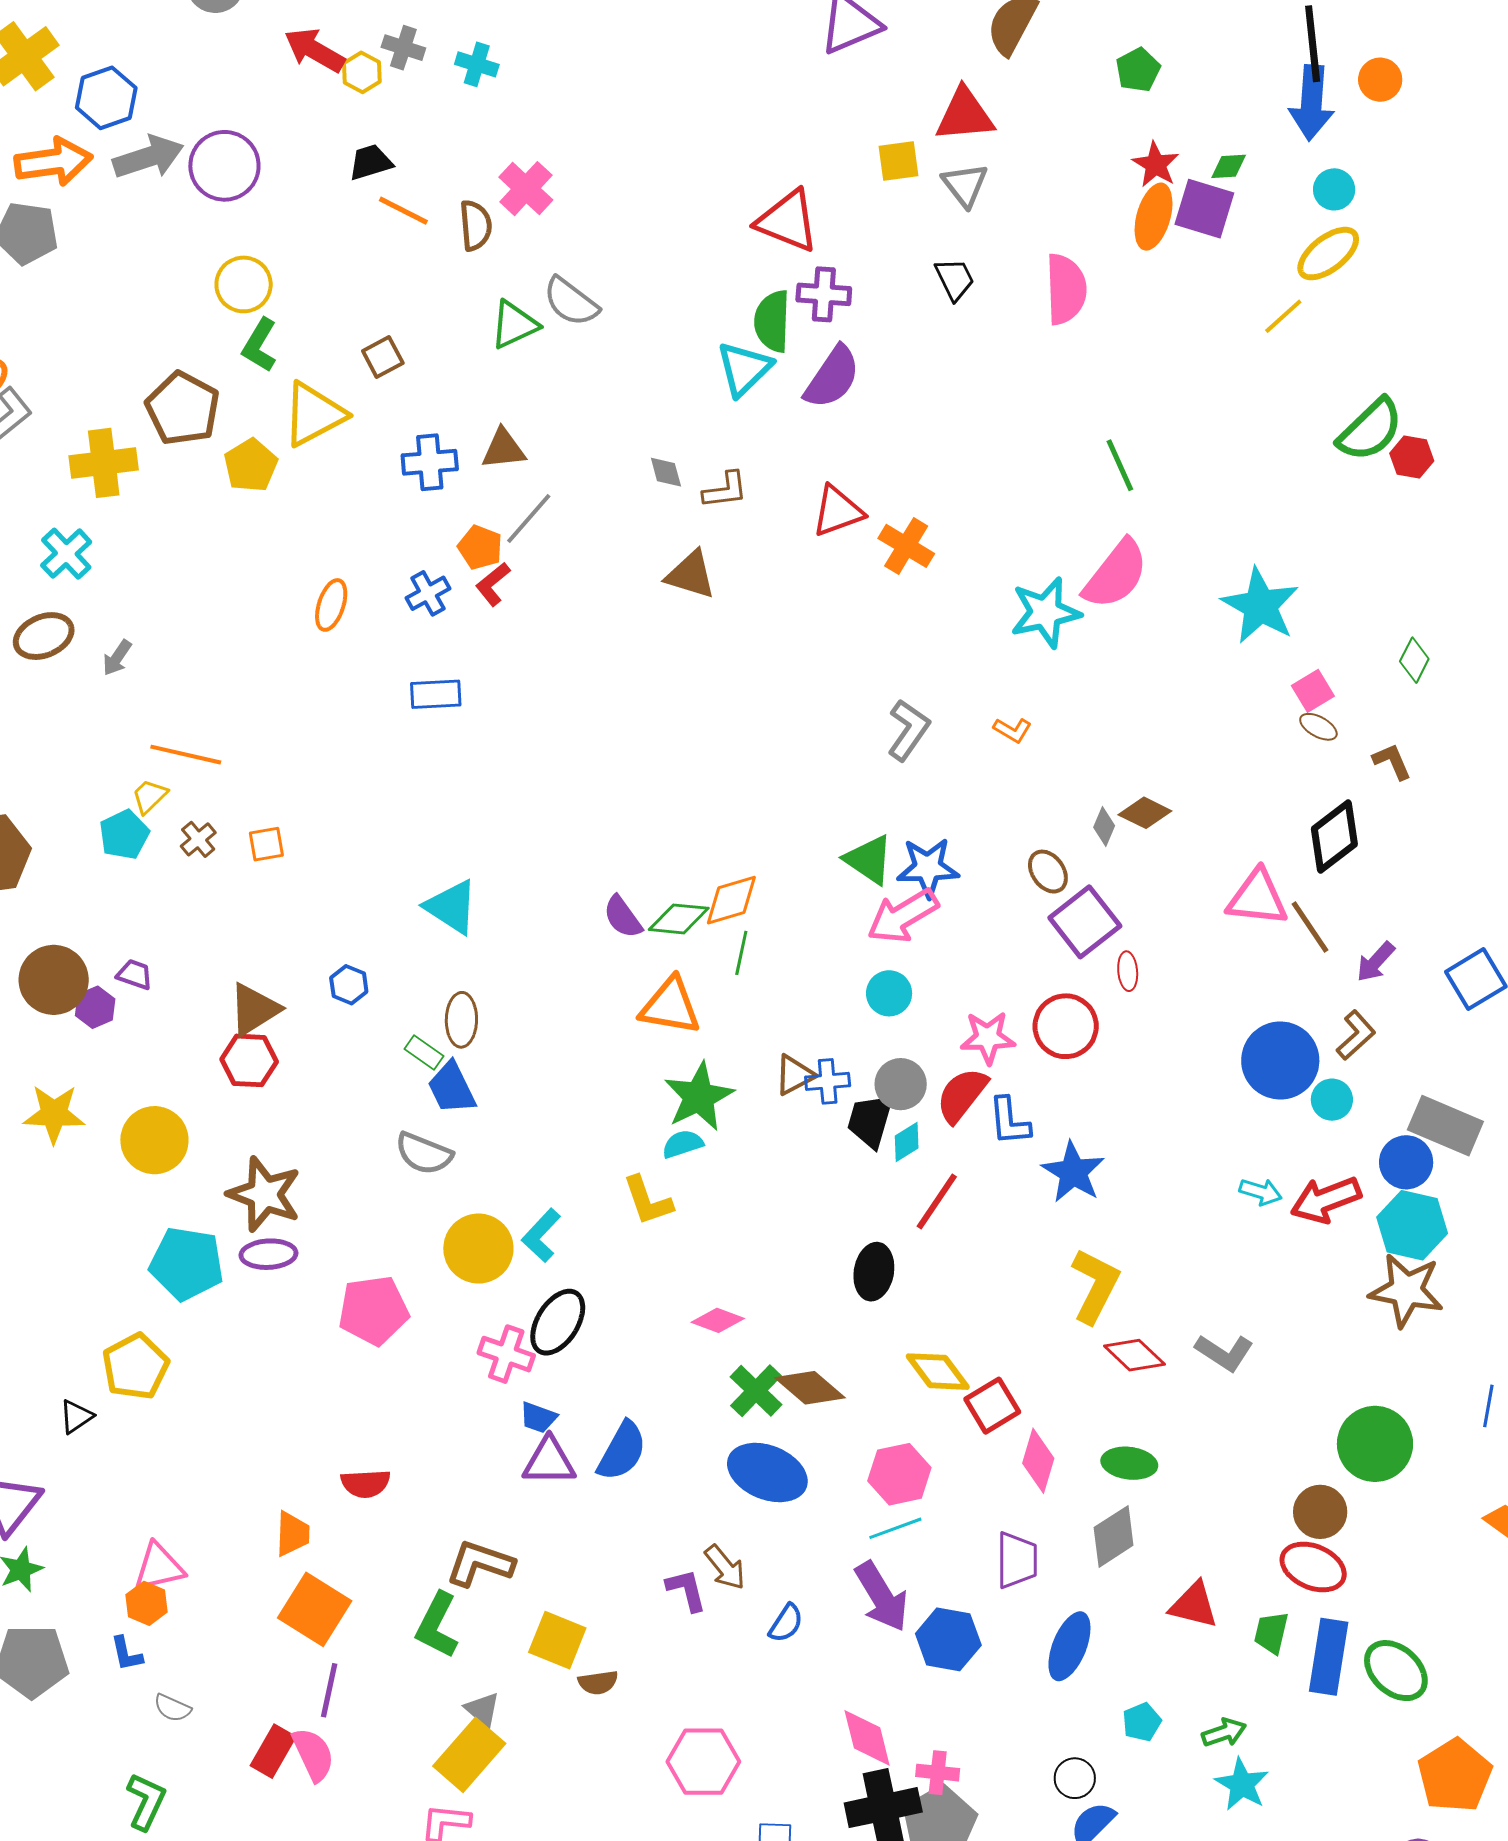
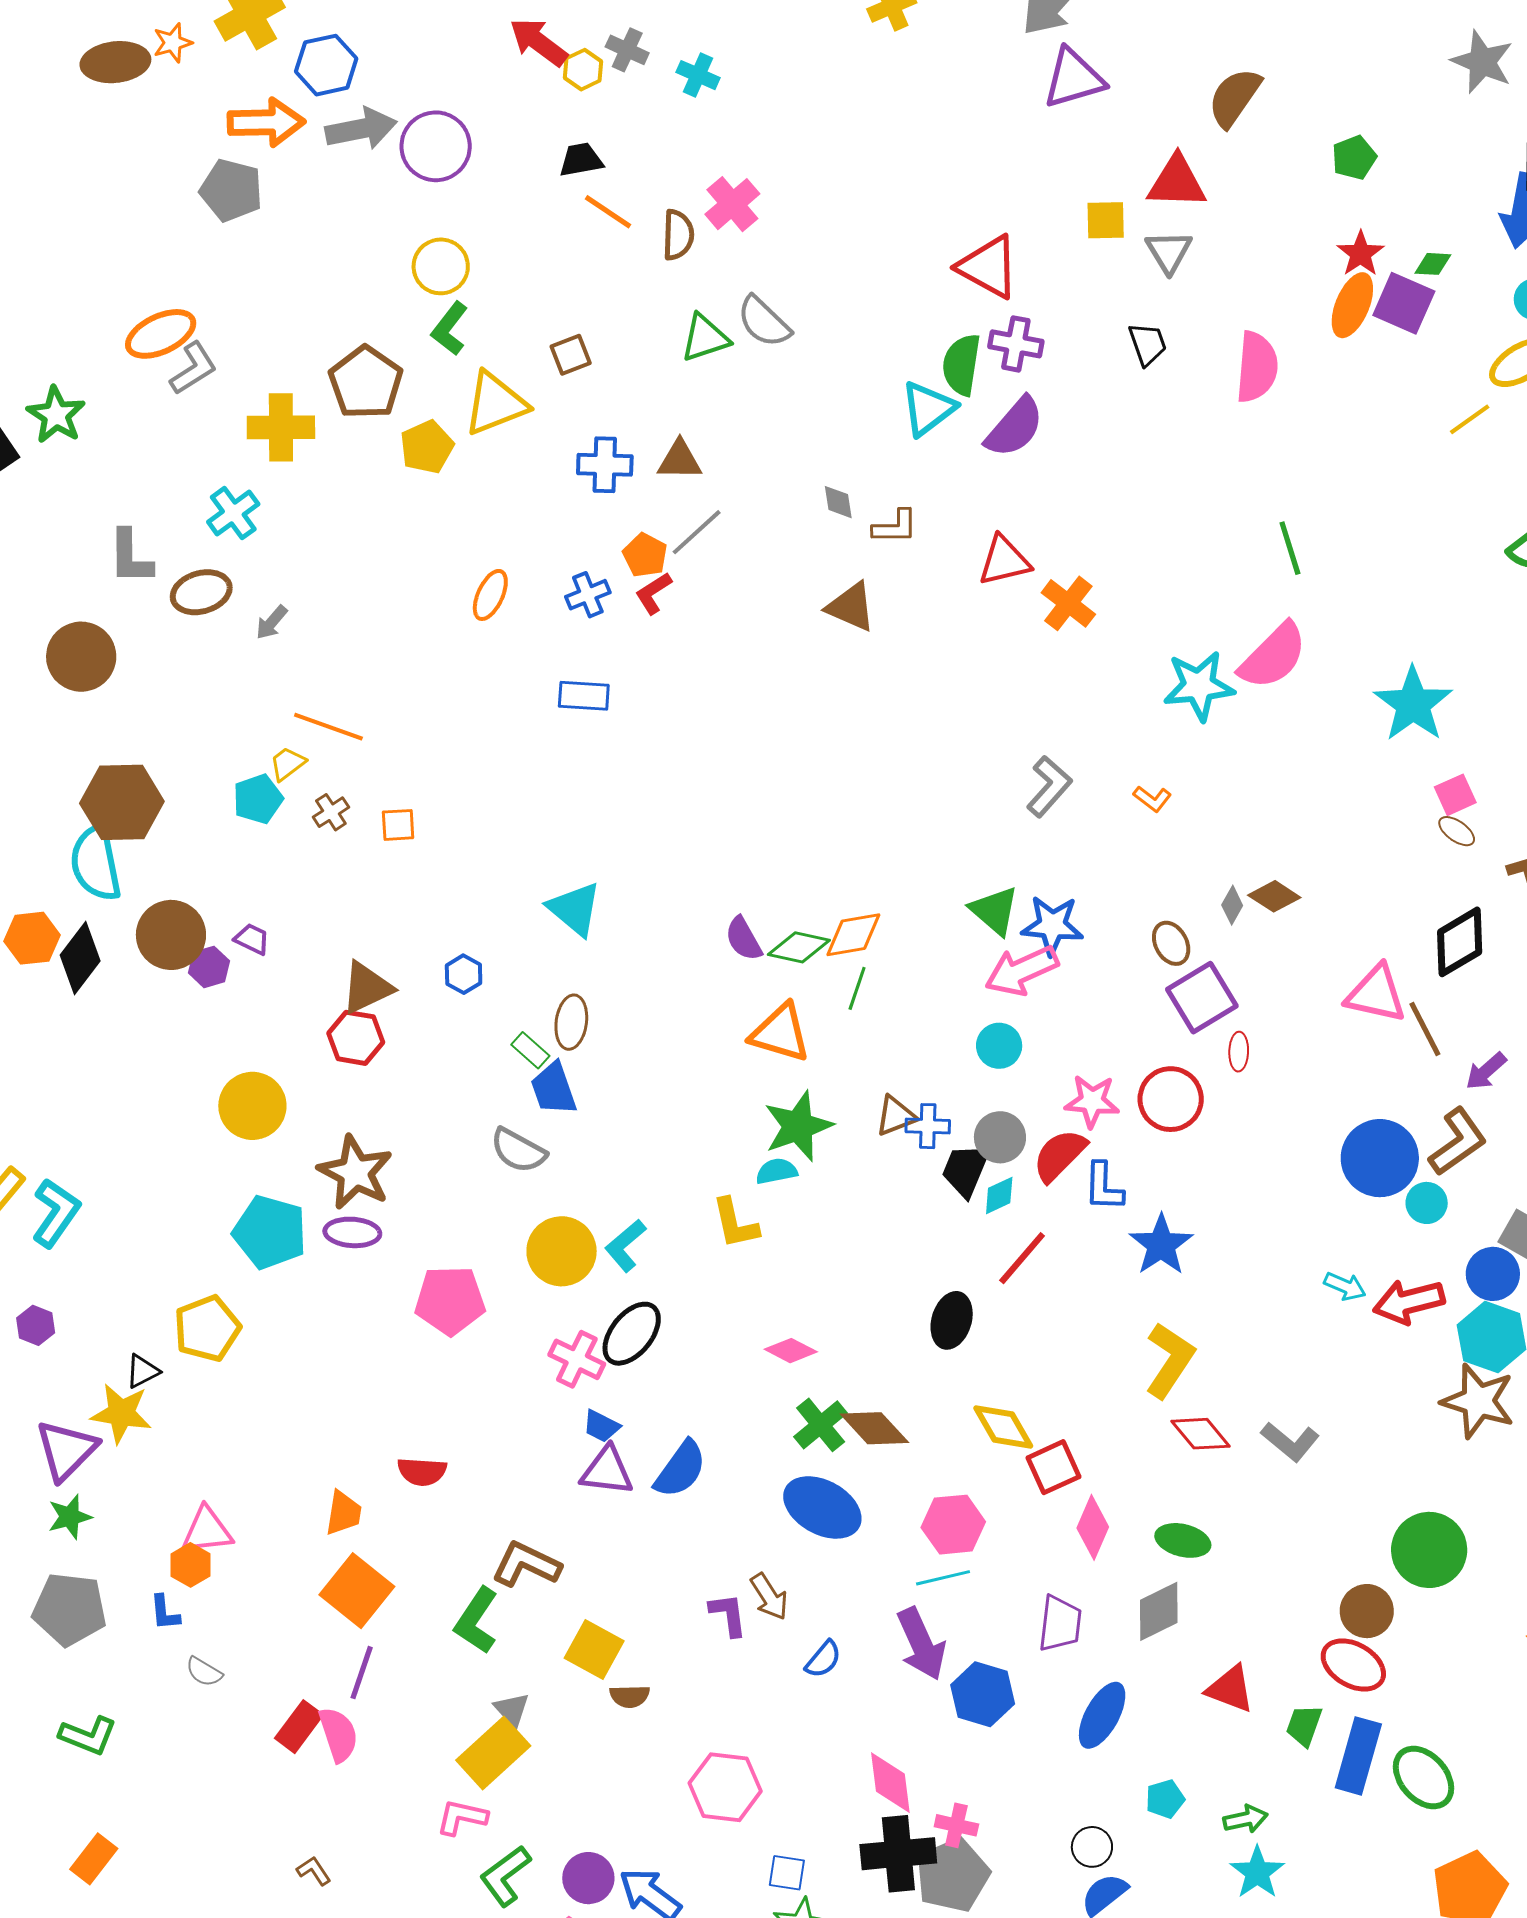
brown L-shape: (1356, 1035) -> (1458, 1142), size x1.4
yellow star: (54, 1114) -> (121, 1413), moved
green L-shape: (146, 1801) -> (88, 1736), moved, turned 80

